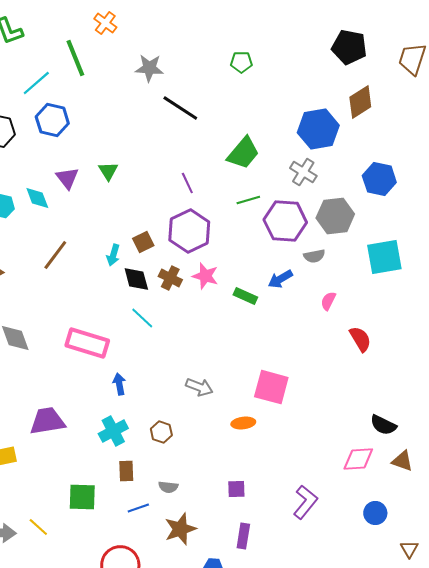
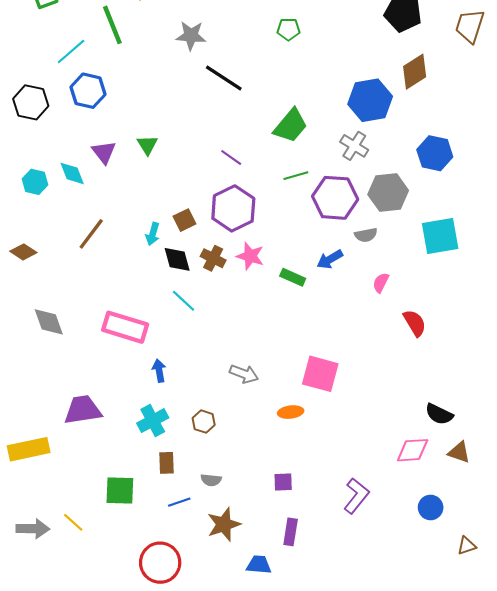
purple line: (187, 183) -> (231, 158), turned -30
brown triangle: (409, 549) -> (467, 546), turned 42

